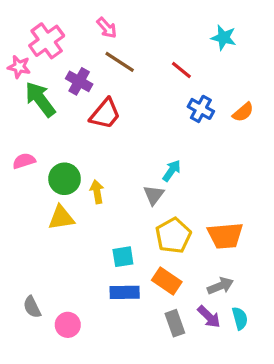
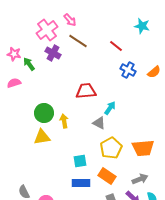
pink cross: (47, 41) -> (47, 30), moved
pink star: (19, 67) -> (14, 54), moved
green arrow: (40, 99) -> (29, 64), size x0.6
red trapezoid: (105, 114) -> (86, 91), moved, turned -135
pink semicircle: (24, 161) -> (14, 83), moved
gray triangle: (154, 195) -> (99, 123), turned -40

